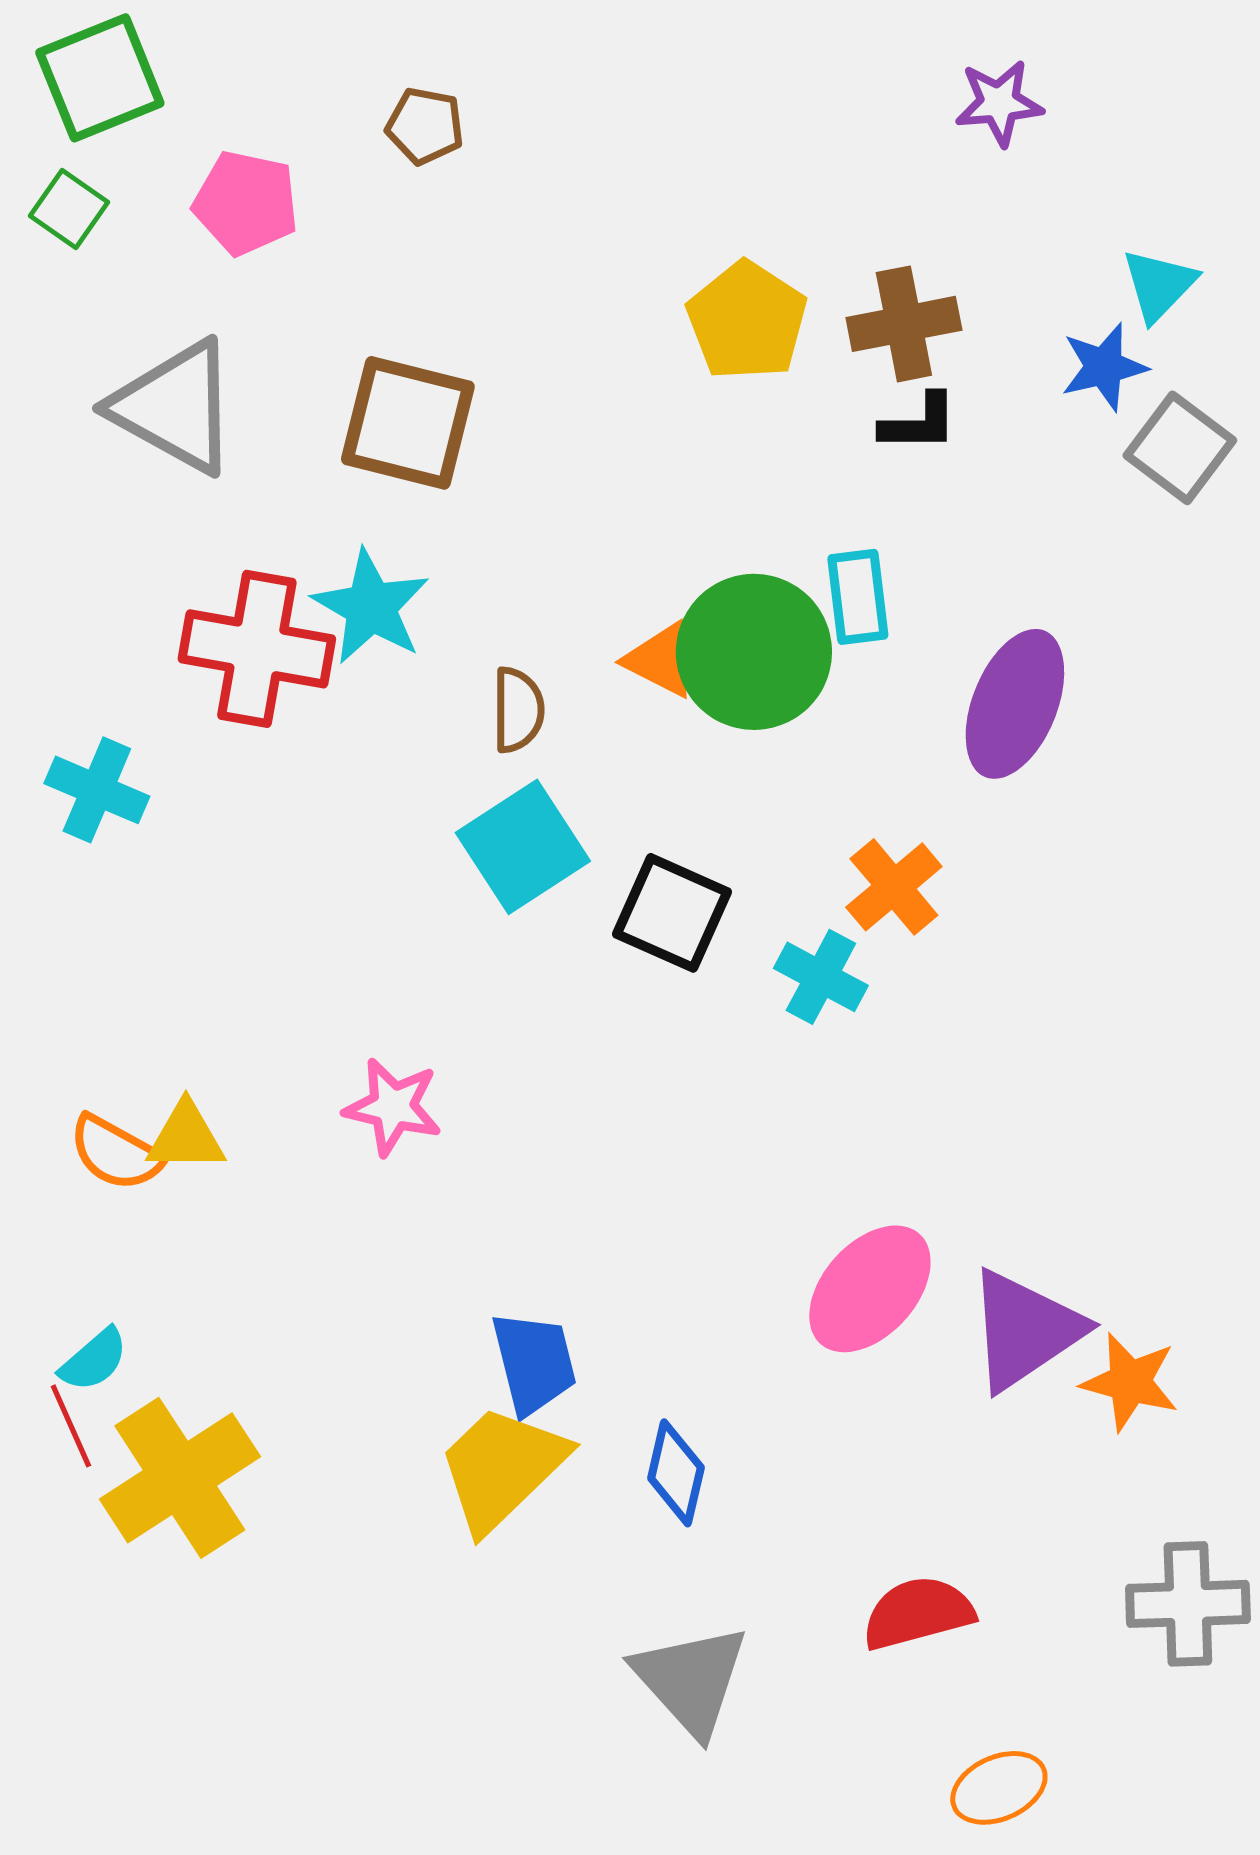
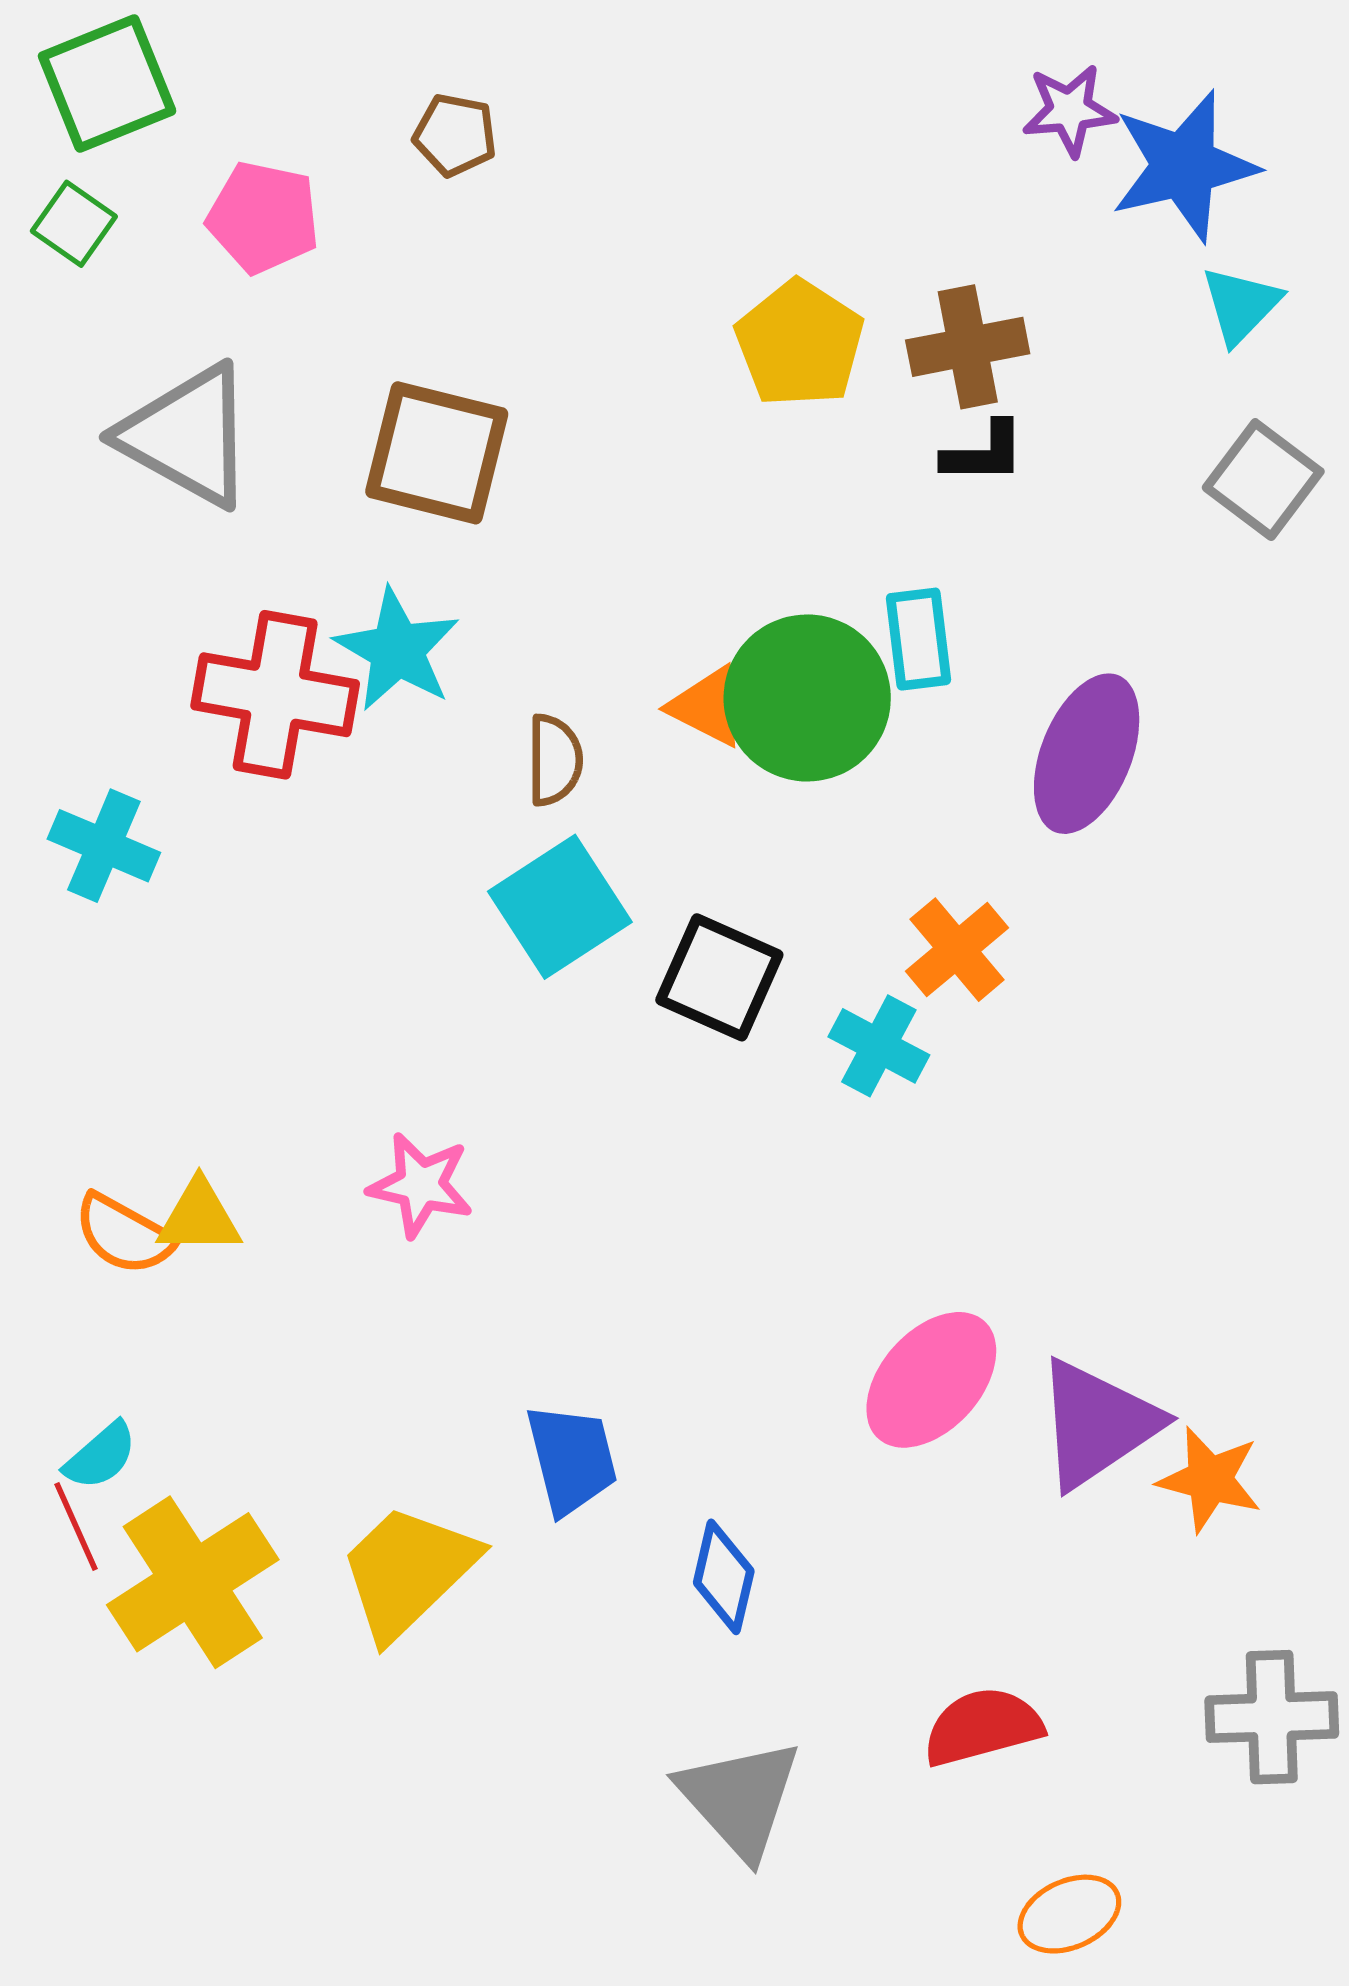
blue star: (1104, 367) -> (1184, 166), moved, size x1.6
yellow trapezoid: (502, 1468) -> (408, 1571), moved

